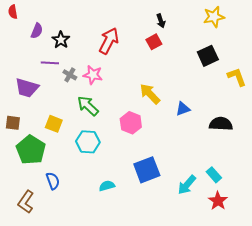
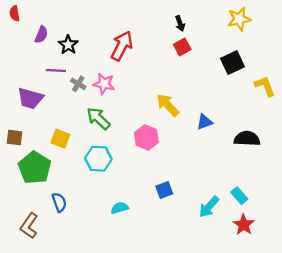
red square: (154, 42) -> (182, 47), moved
blue square: (147, 170) -> (164, 190), size x0.6

